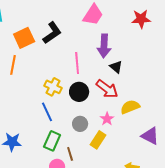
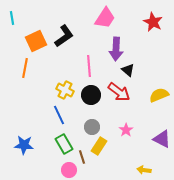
red star: (141, 19) -> (153, 22), turned 30
yellow semicircle: (130, 107) -> (159, 95), moved
pink star: (107, 119) -> (126, 130), moved
yellow rectangle: (98, 140) -> (99, 146), moved
green rectangle: (52, 141) -> (64, 144), turned -54

